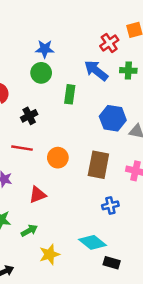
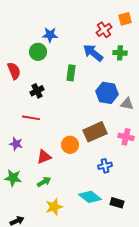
green circle: (41, 73) -> (38, 52), moved
orange circle: (58, 158) -> (70, 145), moved
brown rectangle: (98, 165) -> (95, 132), turned 55
green arrow: (29, 231) -> (44, 182), moved
black rectangle: (112, 263) -> (117, 203), moved

